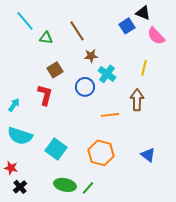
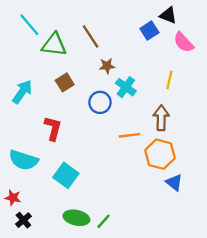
green triangle: (46, 38) -> (54, 45), size x1.6
red L-shape: (45, 95) -> (53, 128), moved
cyan arrow: (14, 105) -> (22, 92), moved, size x1.5
orange hexagon: (101, 153) -> (160, 154), moved

